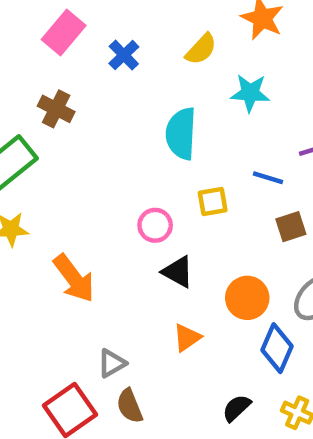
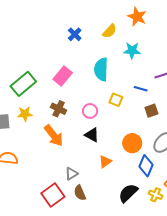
pink rectangle: (64, 32) -> (63, 76), moved
brown cross: (56, 109) -> (59, 109), moved
yellow square: (213, 201) -> (116, 100), turned 32
black triangle: (178, 272) -> (92, 135), moved
black semicircle: (237, 408) -> (128, 193), size x1.5

